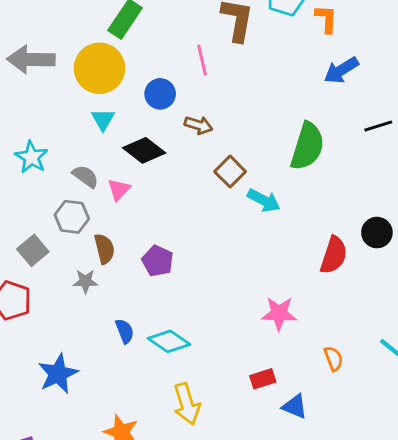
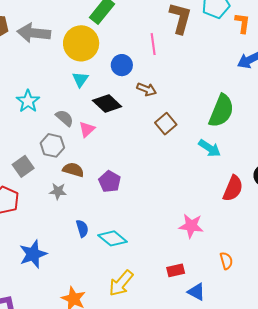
cyan arrow: (264, 200) -> (210, 148), moved
brown semicircle: (104, 249) -> (73, 170), turned -65
yellow arrow: (187, 404) -> (121, 283), turned 52

